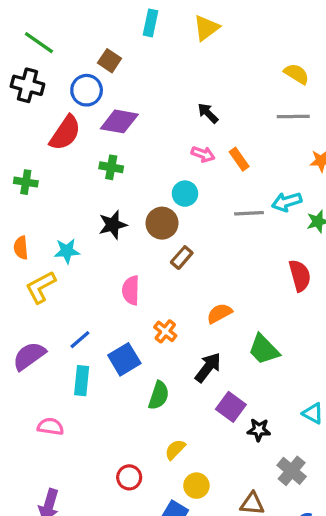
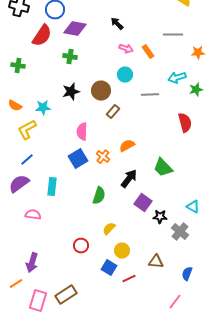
black arrow: (208, 113) -> (117, 24), moved
gray line: (293, 116) -> (173, 35), moved
cyan circle: (185, 194) -> (125, 75), moved
gray line: (249, 213) -> (150, 95), moved
orange semicircle: (21, 248) -> (15, 106), turned -56
orange semicircle: (219, 313) -> (127, 146), moved
blue line: (80, 340) -> (27, 160), moved
purple semicircle: (29, 356) -> (19, 184), moved
blue square: (124, 359) -> (78, 159), moved
gray cross: (292, 471) -> (180, 232), moved

